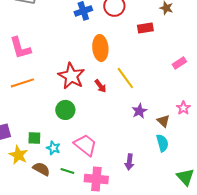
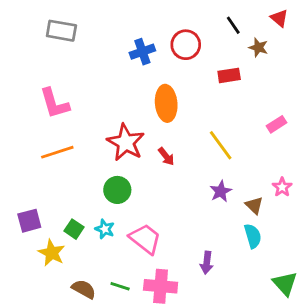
yellow line: (125, 78) -> (221, 145), moved
green square: (34, 138) -> (74, 229), turned 32
cyan star: (53, 148) -> (105, 229), moved
brown semicircle: (41, 169) -> (84, 289), moved
green line: (67, 171) -> (120, 286), moved

